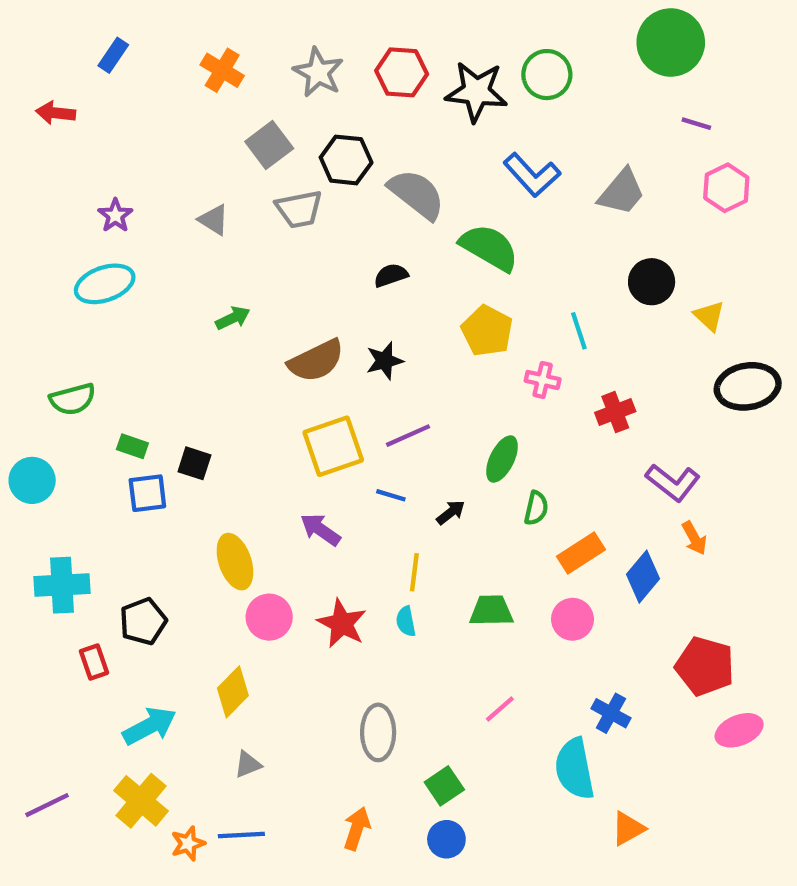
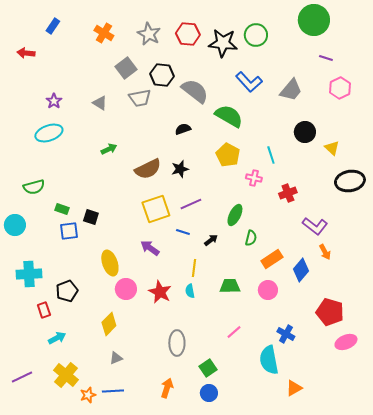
cyan arrow: (150, 726) -> (57, 338), moved, size x0.7

